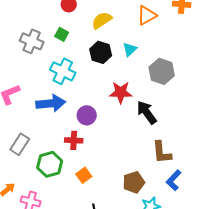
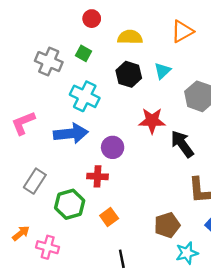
yellow semicircle: (102, 20) -> (130, 37), turned 35

